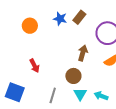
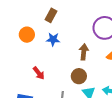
brown rectangle: (79, 17) -> (51, 15), moved
blue star: (60, 19) -> (53, 39), moved

